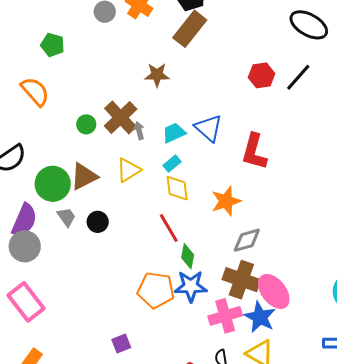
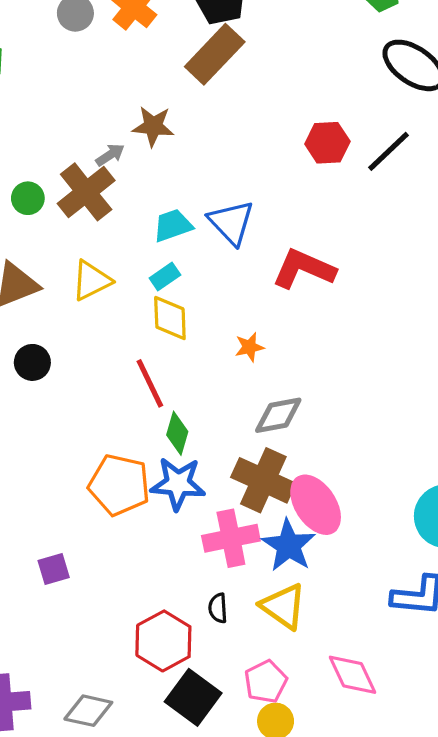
gray arrow: (139, 131) -> (110, 155), moved, turned 66
red L-shape: (254, 152) -> (304, 269), turned 93
orange star: (226, 201) -> (249, 347), size x0.6

